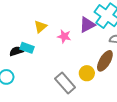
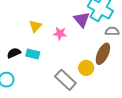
purple triangle: (87, 25) -> (82, 20), turned -36
cyan rectangle: (27, 48) -> (33, 54), moved

